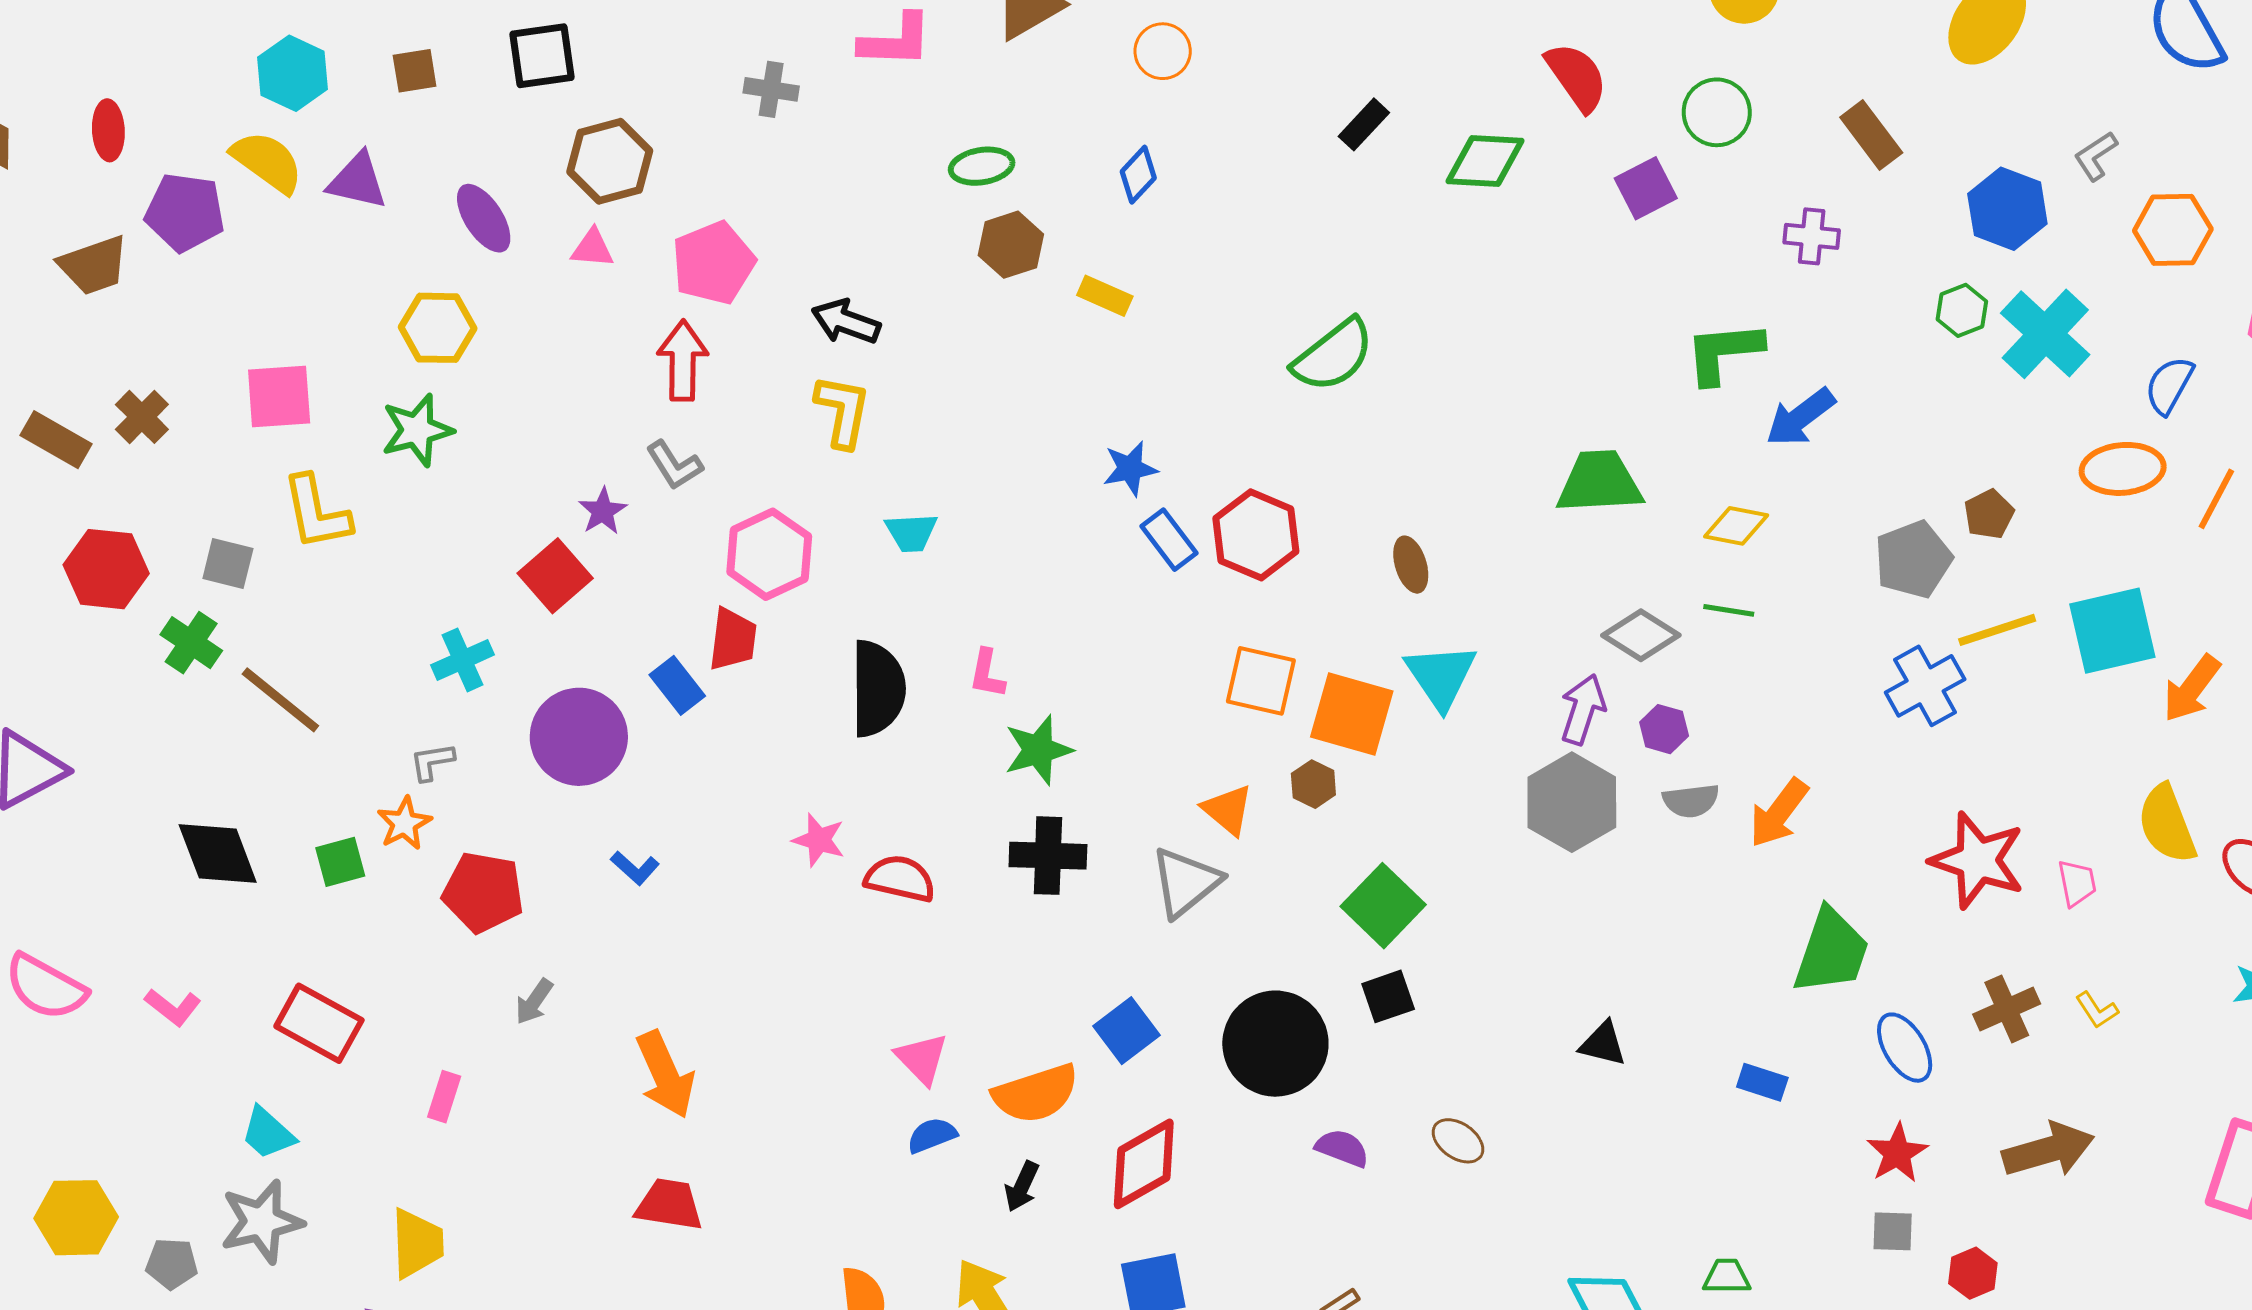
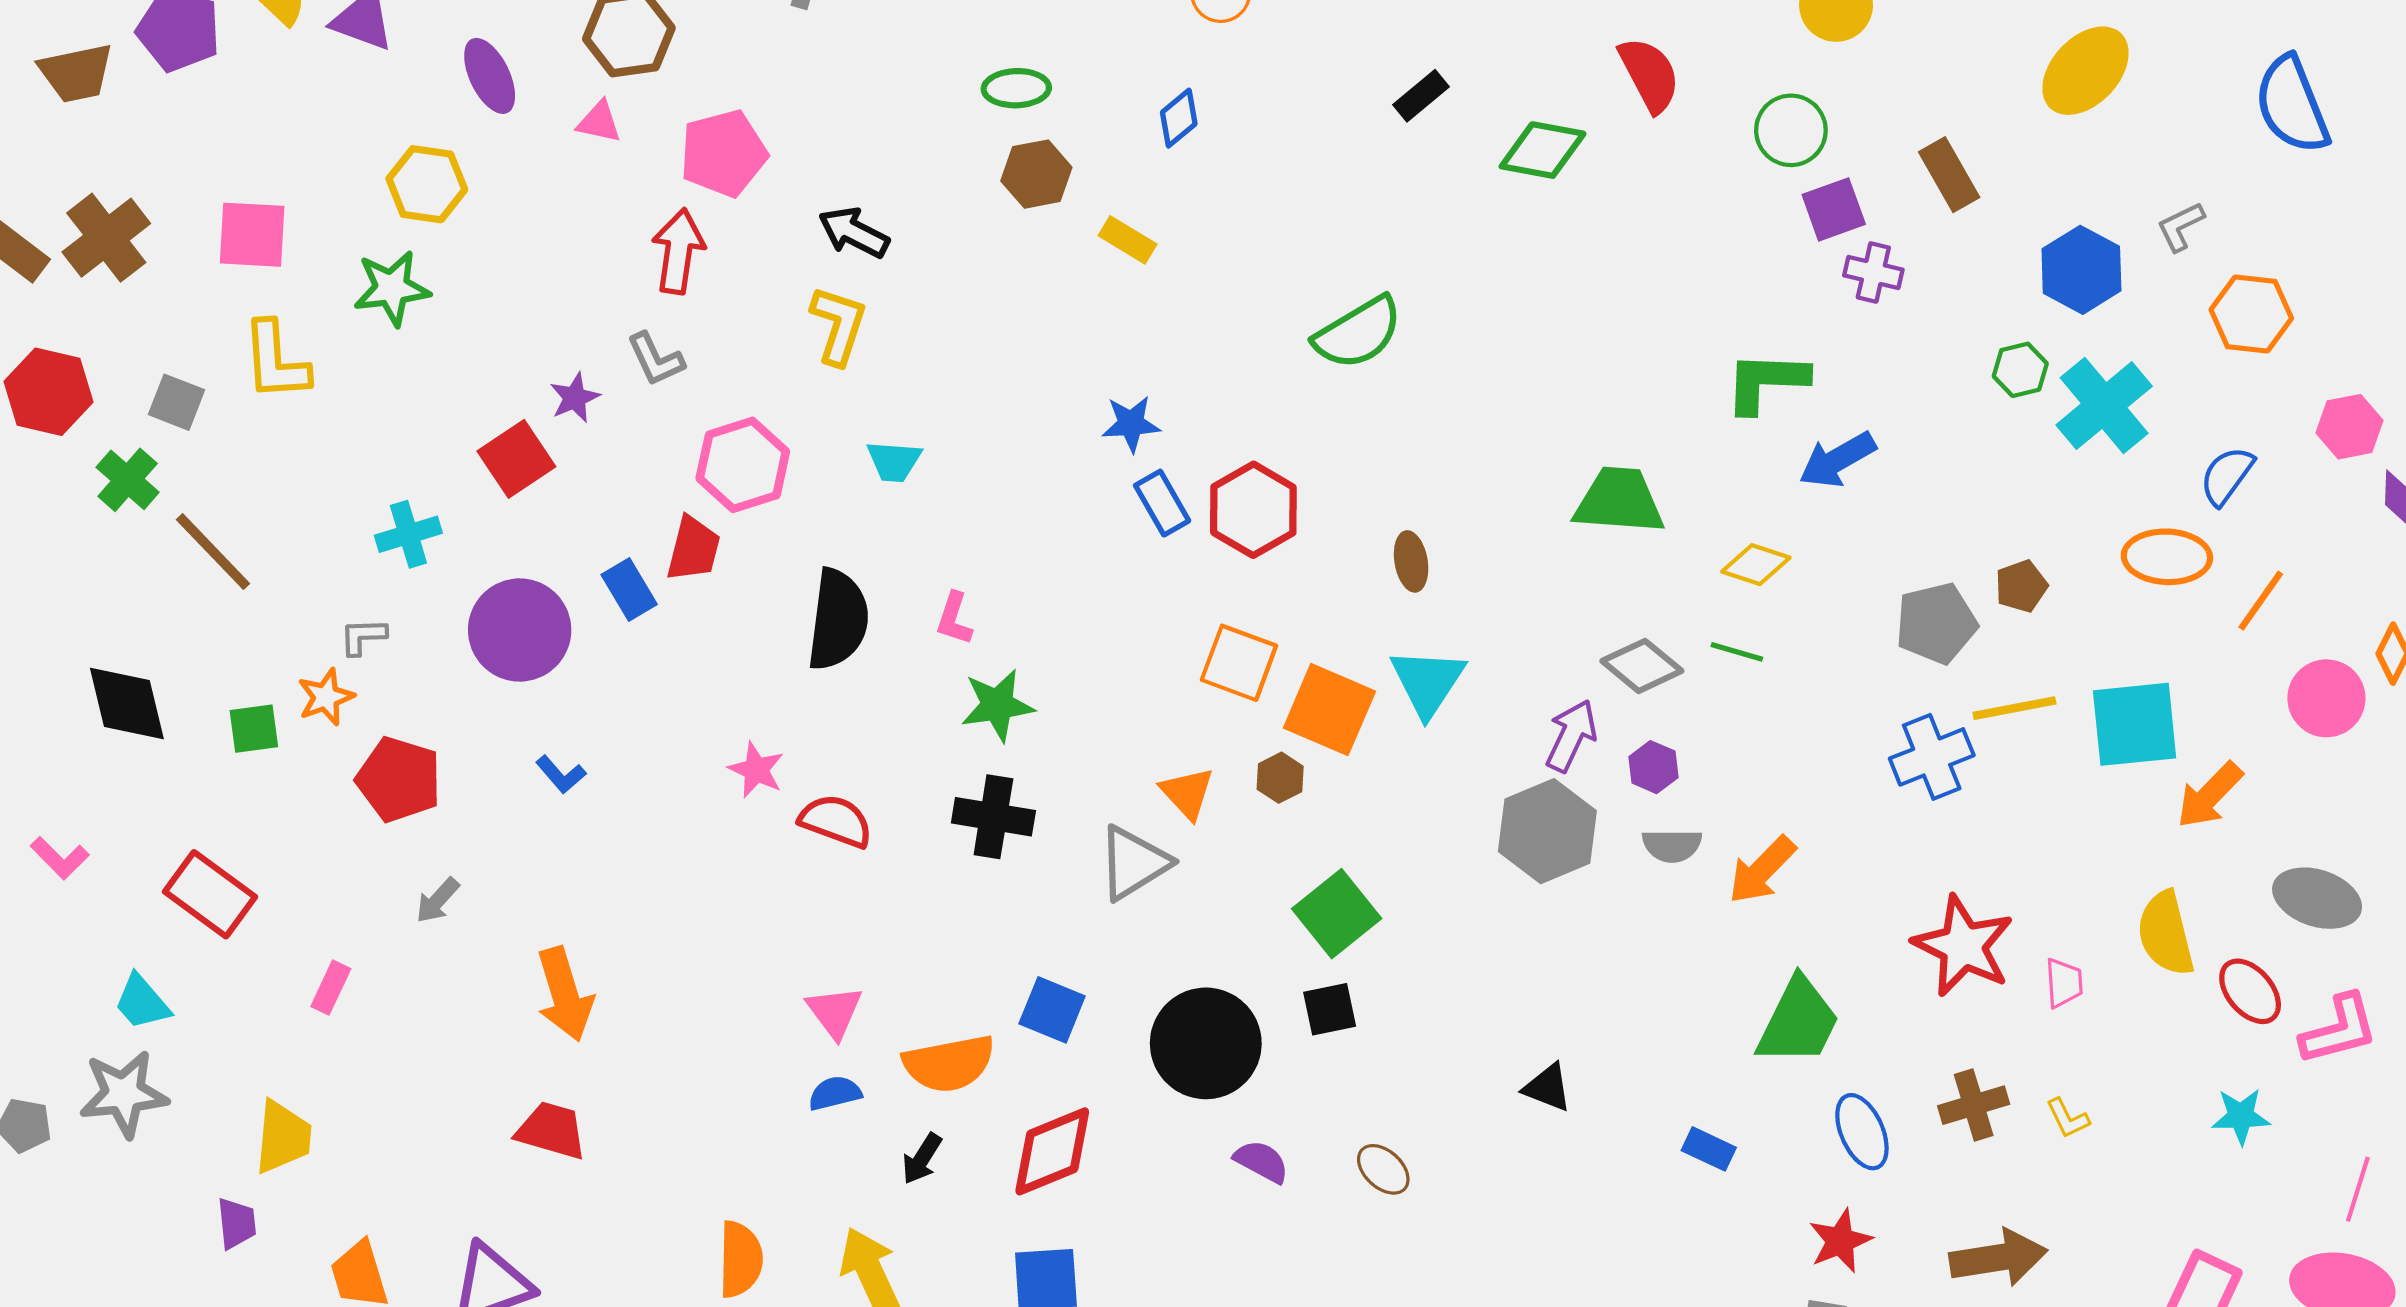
purple square: (1646, 188) -> (1834, 209), moved
brown cross: (142, 417) -> (106, 238), size x1.5
blue square: (1127, 1031) -> (1052, 1010), turned -38

